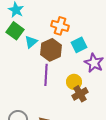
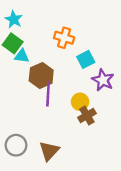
cyan triangle: (31, 42) -> (22, 56), moved, turned 48
brown hexagon: (51, 50) -> (41, 75), moved

